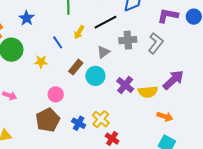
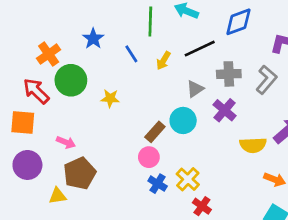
blue line: (58, 42) -> (131, 54), moved
brown rectangle: (76, 67) -> (155, 132), moved
purple cross: (125, 85) -> (225, 110), moved
pink circle: (56, 94) -> (149, 157), moved
brown pentagon: (48, 120) -> (80, 173), moved

